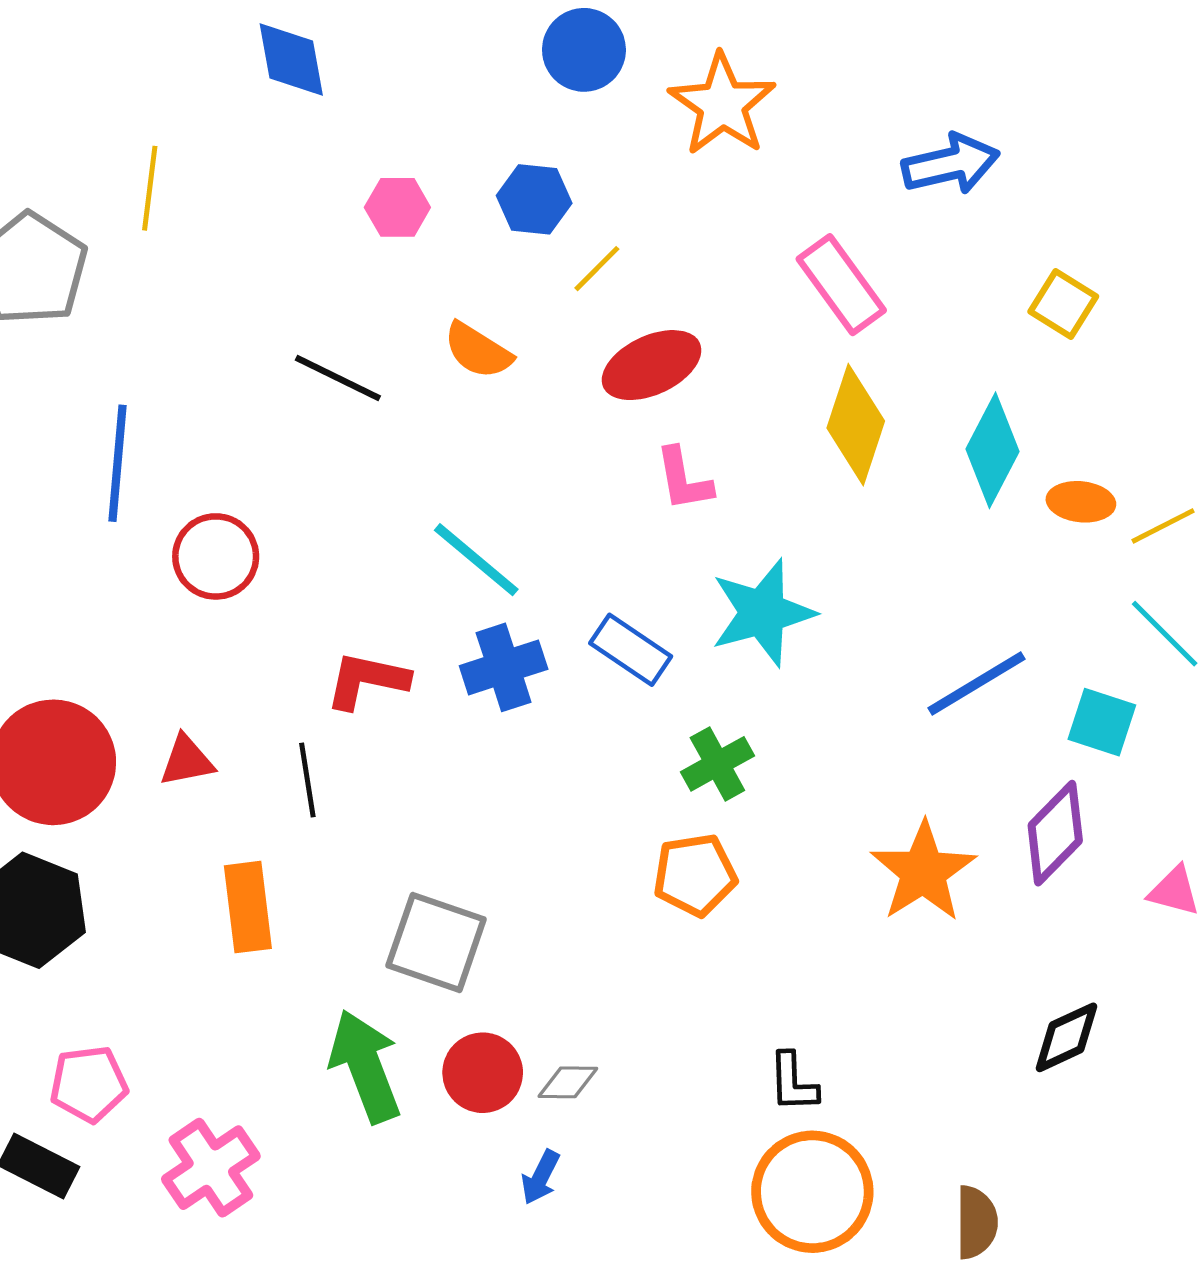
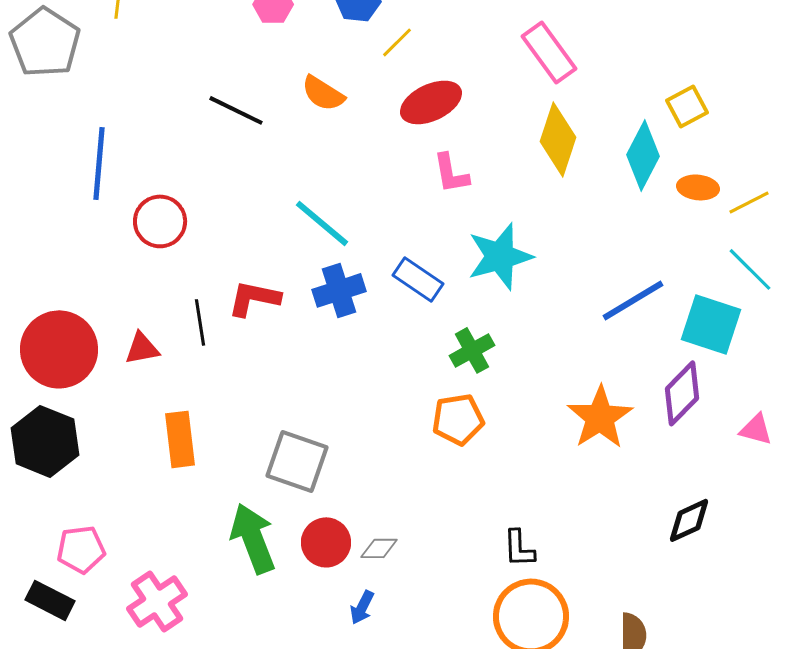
yellow square: (1063, 304) -> (687, 106), moved, turned 30
cyan square: (1102, 722) -> (711, 324), size x1.4
black line: (307, 780) -> (200, 322), moved

